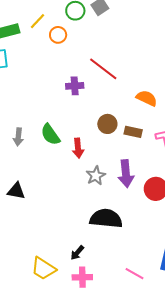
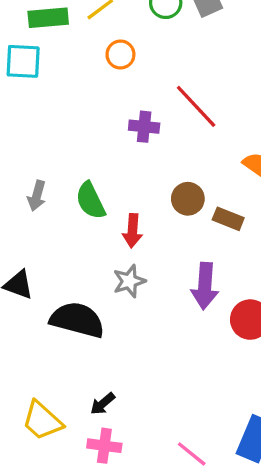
orange circle: (58, 35) -> (120, 55), moved
gray star: (96, 176) -> (129, 281), moved
black semicircle: (106, 219) -> (77, 320), moved

